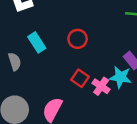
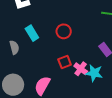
cyan star: (120, 77) -> (94, 73), moved
red square: (80, 78) -> (65, 62), turned 32

